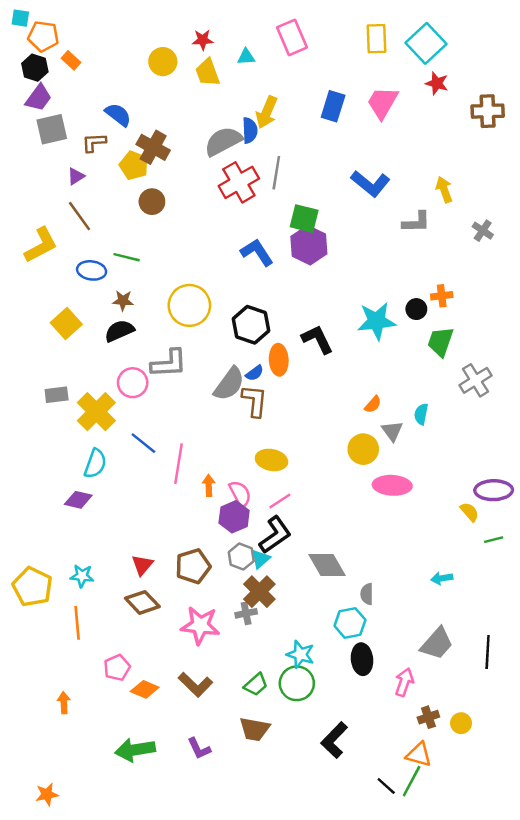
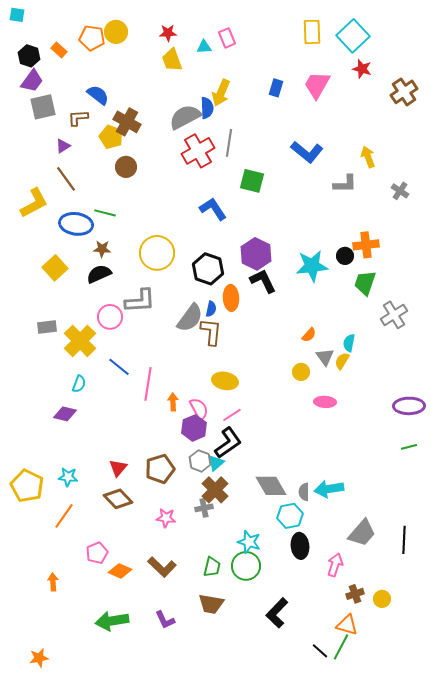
orange pentagon: (43, 36) -> (92, 38), moved
pink rectangle: (292, 37) -> (227, 38), moved, size x0.7
yellow circle: (163, 62) -> (116, 32), moved
blue rectangle: (333, 106) -> (276, 88), size x0.7
brown cross: (488, 111) -> (404, 92), turned -32
purple hexagon: (309, 245) -> (256, 254), moved
blue ellipse: (92, 270) -> (76, 224), size x1.4
orange cross: (442, 296) -> (366, 245), size x1.4
blue semicircle: (255, 373) -> (211, 309), turned -42
yellow circle: (363, 449) -> (301, 372), size x0.7
cyan semicircle: (95, 464) -> (79, 384), size x0.7
pink ellipse: (392, 485) -> (325, 402), size x0.7
yellow semicircle: (469, 512) -> (342, 361), moved, turned -108
gray diamond: (327, 565) -> (271, 486), moved
cyan arrow: (442, 578) -> (329, 489), moved, size x1.6
orange line: (77, 623) -> (64, 516), turned 40
pink star: (200, 625) -> (166, 518), size x0.6
green trapezoid: (256, 685) -> (212, 567), turned -35

